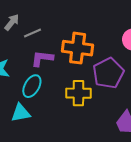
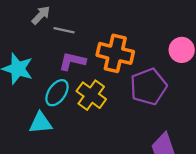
gray line: (32, 33) -> (64, 30), turned 30
yellow cross: (78, 93) -> (91, 95), moved, turned 30

